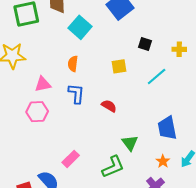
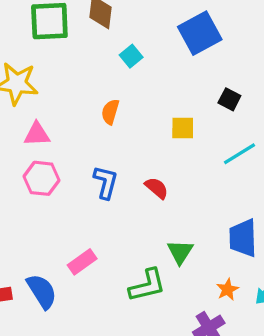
cyan square: (80, 27) -> (131, 56), size x0.6
pink triangle: (43, 84) -> (37, 134), moved
blue L-shape: (76, 94) -> (106, 182), moved

